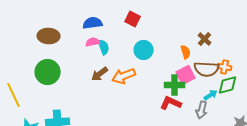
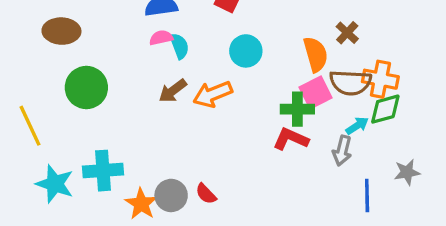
brown ellipse: (49, 36) -> (61, 31), moved
orange semicircle: (186, 52) -> (316, 54), size x1.5
orange cross: (225, 67) -> (380, 79), size x1.5

